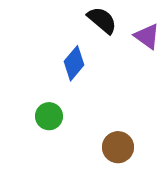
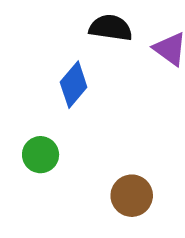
black semicircle: (102, 20) -> (111, 28), turned -32

